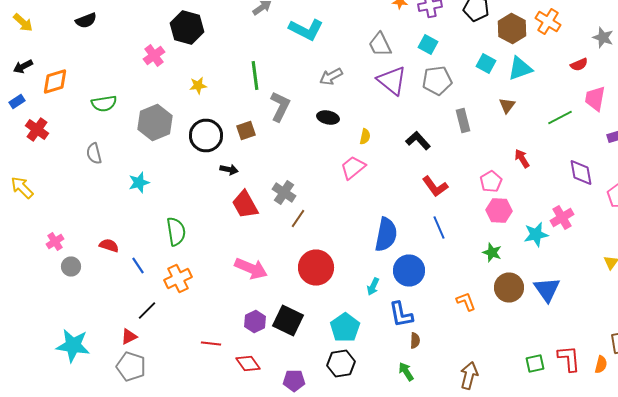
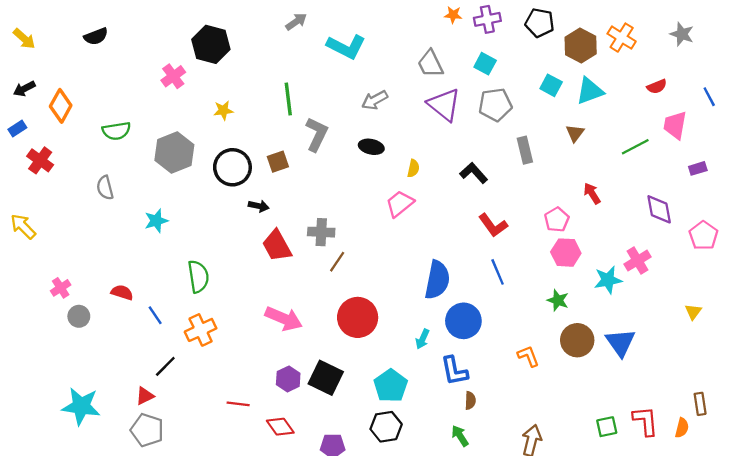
gray star: (603, 38) -> (682, 34), moved
orange diamond: (55, 82) -> (61, 106), turned -44
gray cross: (284, 192) -> (321, 232), turned -30

